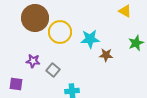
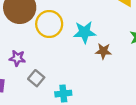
gray square: (53, 70) -> (36, 78), moved

